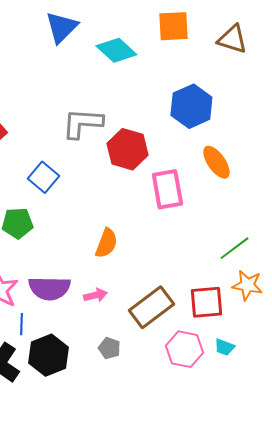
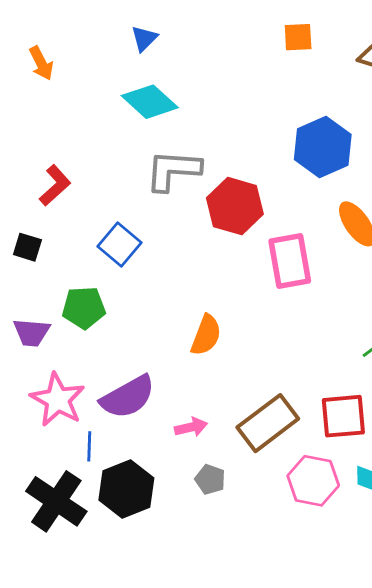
orange square: (173, 26) -> (298, 37), size x0.7
blue triangle: (61, 27) -> (144, 38), size x0.6
cyan diamond: (116, 50) -> (150, 102), moved
purple semicircle: (49, 288) -> (128, 397), turned -30
pink arrow: (95, 295) -> (191, 427), moved

